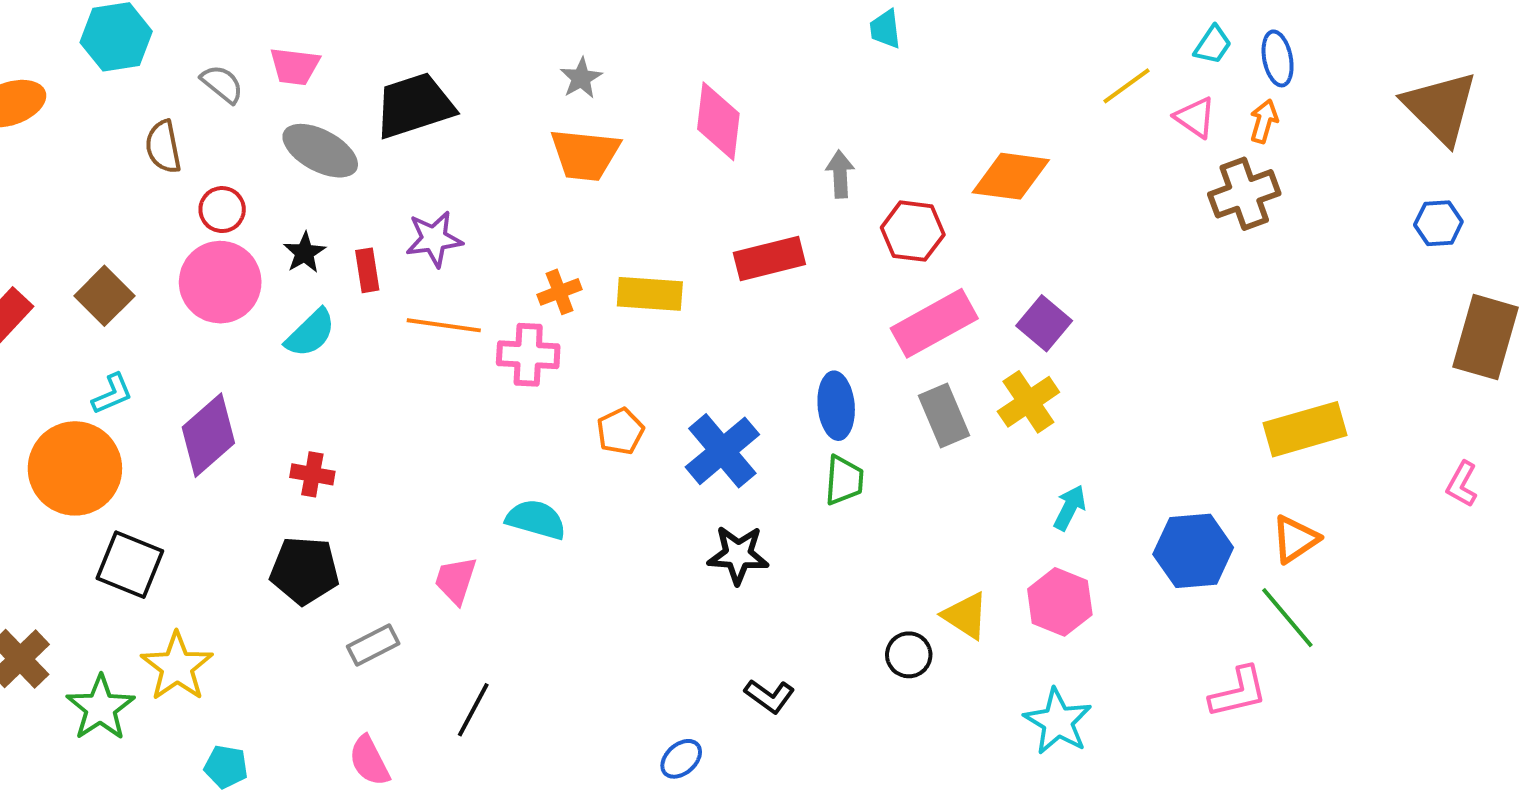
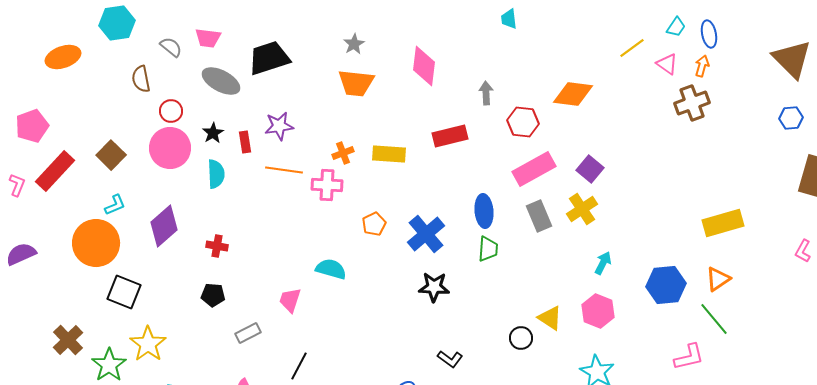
cyan semicircle: (310, 333) -> (216, 174), turned -48
black pentagon: (305, 570) -> (213, 295), size x0.7

